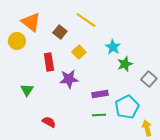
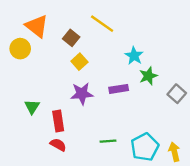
yellow square: (79, 52) -> (79, 62), moved
red rectangle: (49, 62) -> (58, 121), moved
purple rectangle: (100, 94) -> (119, 89), moved
cyan pentagon: (127, 107) -> (145, 147), moved
green line: (99, 115) -> (108, 141), moved

